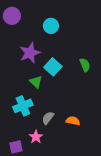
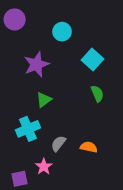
green semicircle: (85, 65) -> (97, 94), moved
cyan square: (53, 67) -> (92, 60), moved
green triangle: (36, 82) -> (44, 100), turned 40

